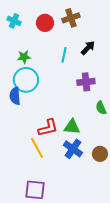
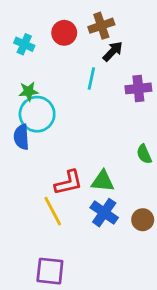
cyan cross: (14, 21) -> (24, 44), moved
black arrow: (88, 48) -> (113, 51), moved
green star: (24, 57) -> (29, 91), moved
purple cross: (86, 82) -> (138, 88), moved

